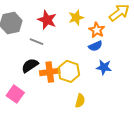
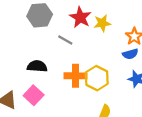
yellow star: (76, 18) -> (102, 23), moved
black semicircle: (30, 65) -> (37, 66), moved, turned 30

